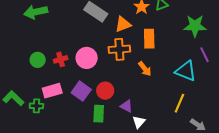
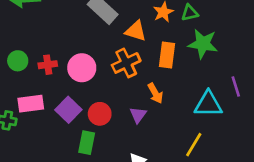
orange triangle: (123, 24) -> (136, 31), turned 30
green star: (195, 26) -> (203, 44), moved
orange cross: (119, 49) -> (126, 63), turned -30
cyan triangle: (186, 71) -> (208, 104), turned -30
purple triangle: (127, 106) -> (138, 115), moved, turned 32

